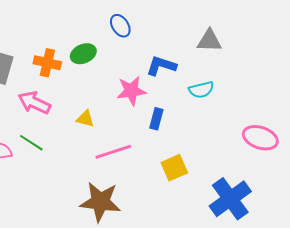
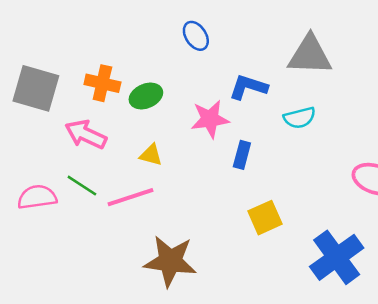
gray triangle: (209, 41) -> (310, 55), size x1.4
green ellipse: (83, 54) -> (146, 96), moved
pink line: (113, 152) -> (131, 197), moved

